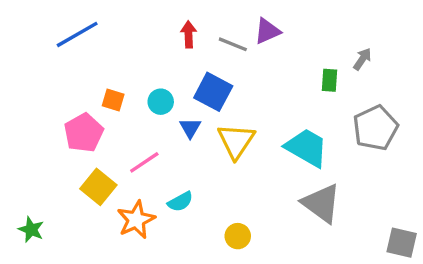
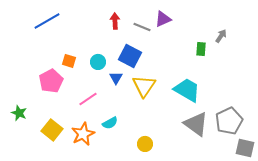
gray pentagon: (375, 128) -> (229, 121), moved
yellow square: (98, 187) -> (52, 130), moved
green star: (31, 230) -> (19, 113), moved

